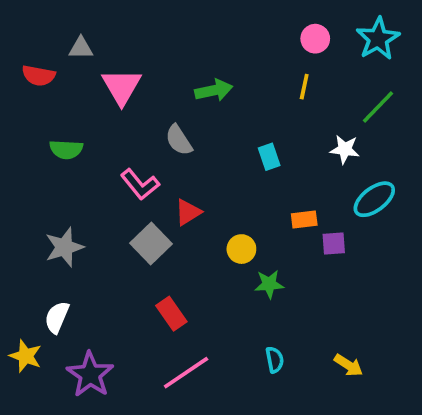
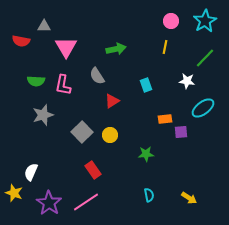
pink L-shape: (140, 184) -> (63, 85), moved, turned 50
red triangle: (188, 212) -> (112, 101), moved
gray star: (64, 247) -> (43, 115), moved
yellow circle: (241, 249) -> (110, 135), moved
pink line: (186, 373) -> (86, 202), moved

